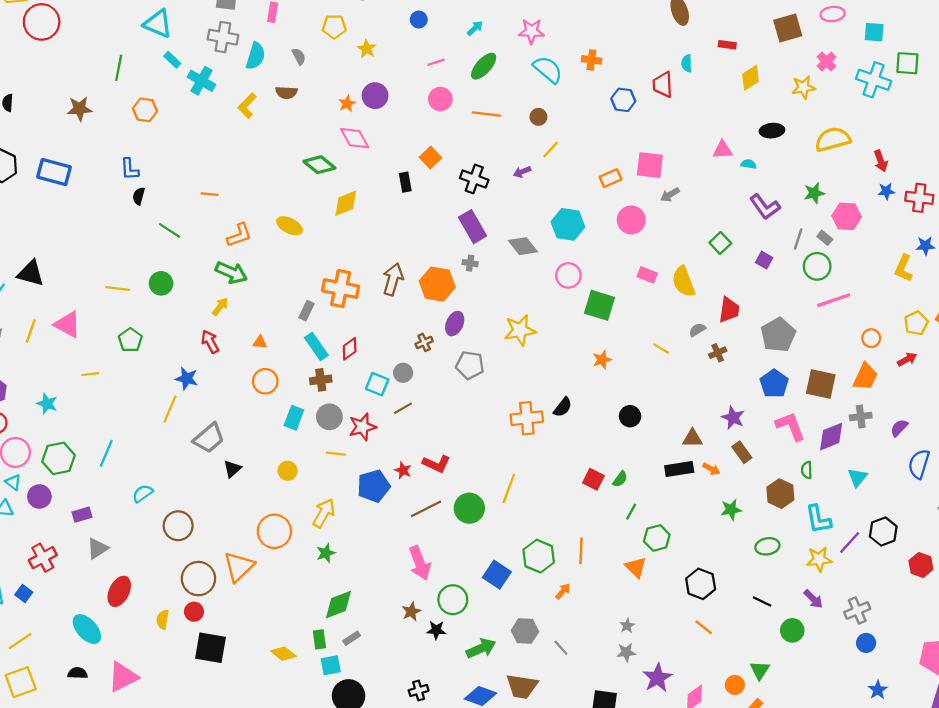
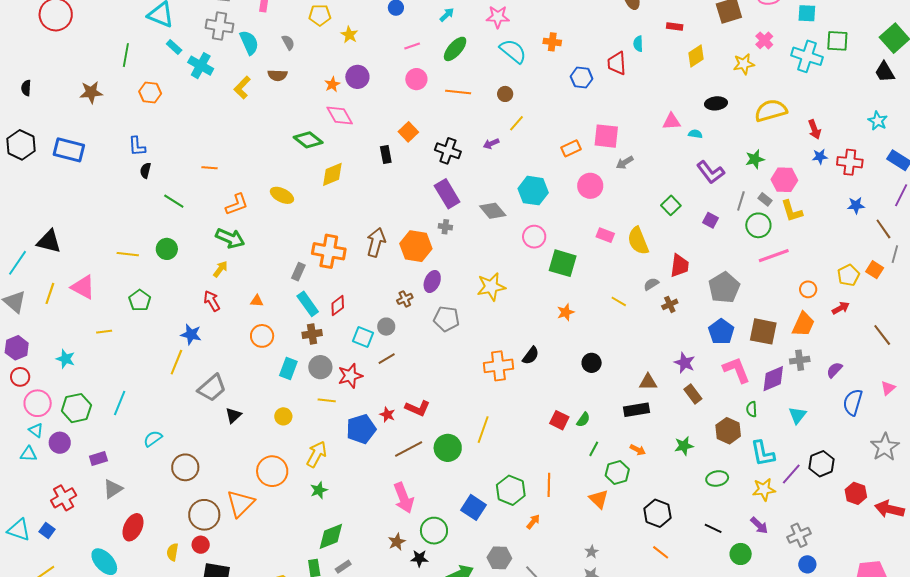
cyan semicircle: (256, 56) -> (249, 43), turned -40
yellow L-shape: (904, 268) -> (792, 211), moved, turned -40
orange arrow: (711, 469) -> (638, 450), moved

